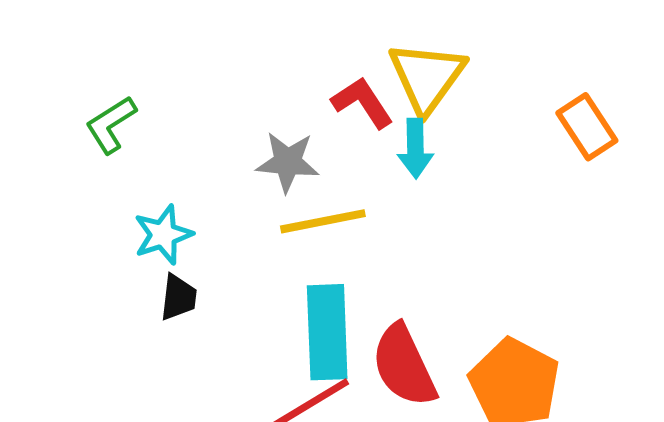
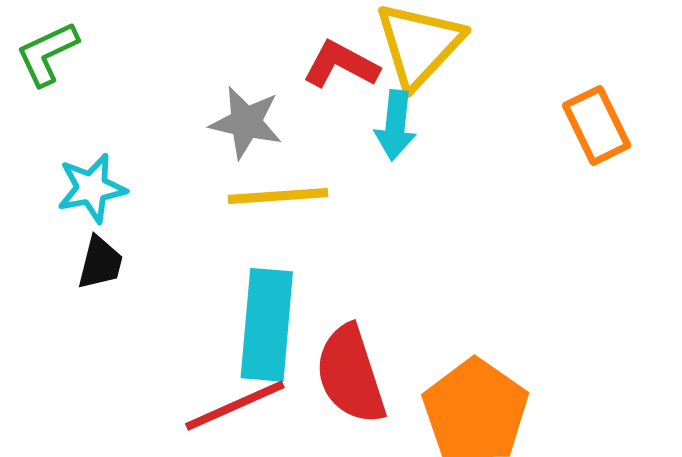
red L-shape: (362, 102) -> (341, 65), turned -36

